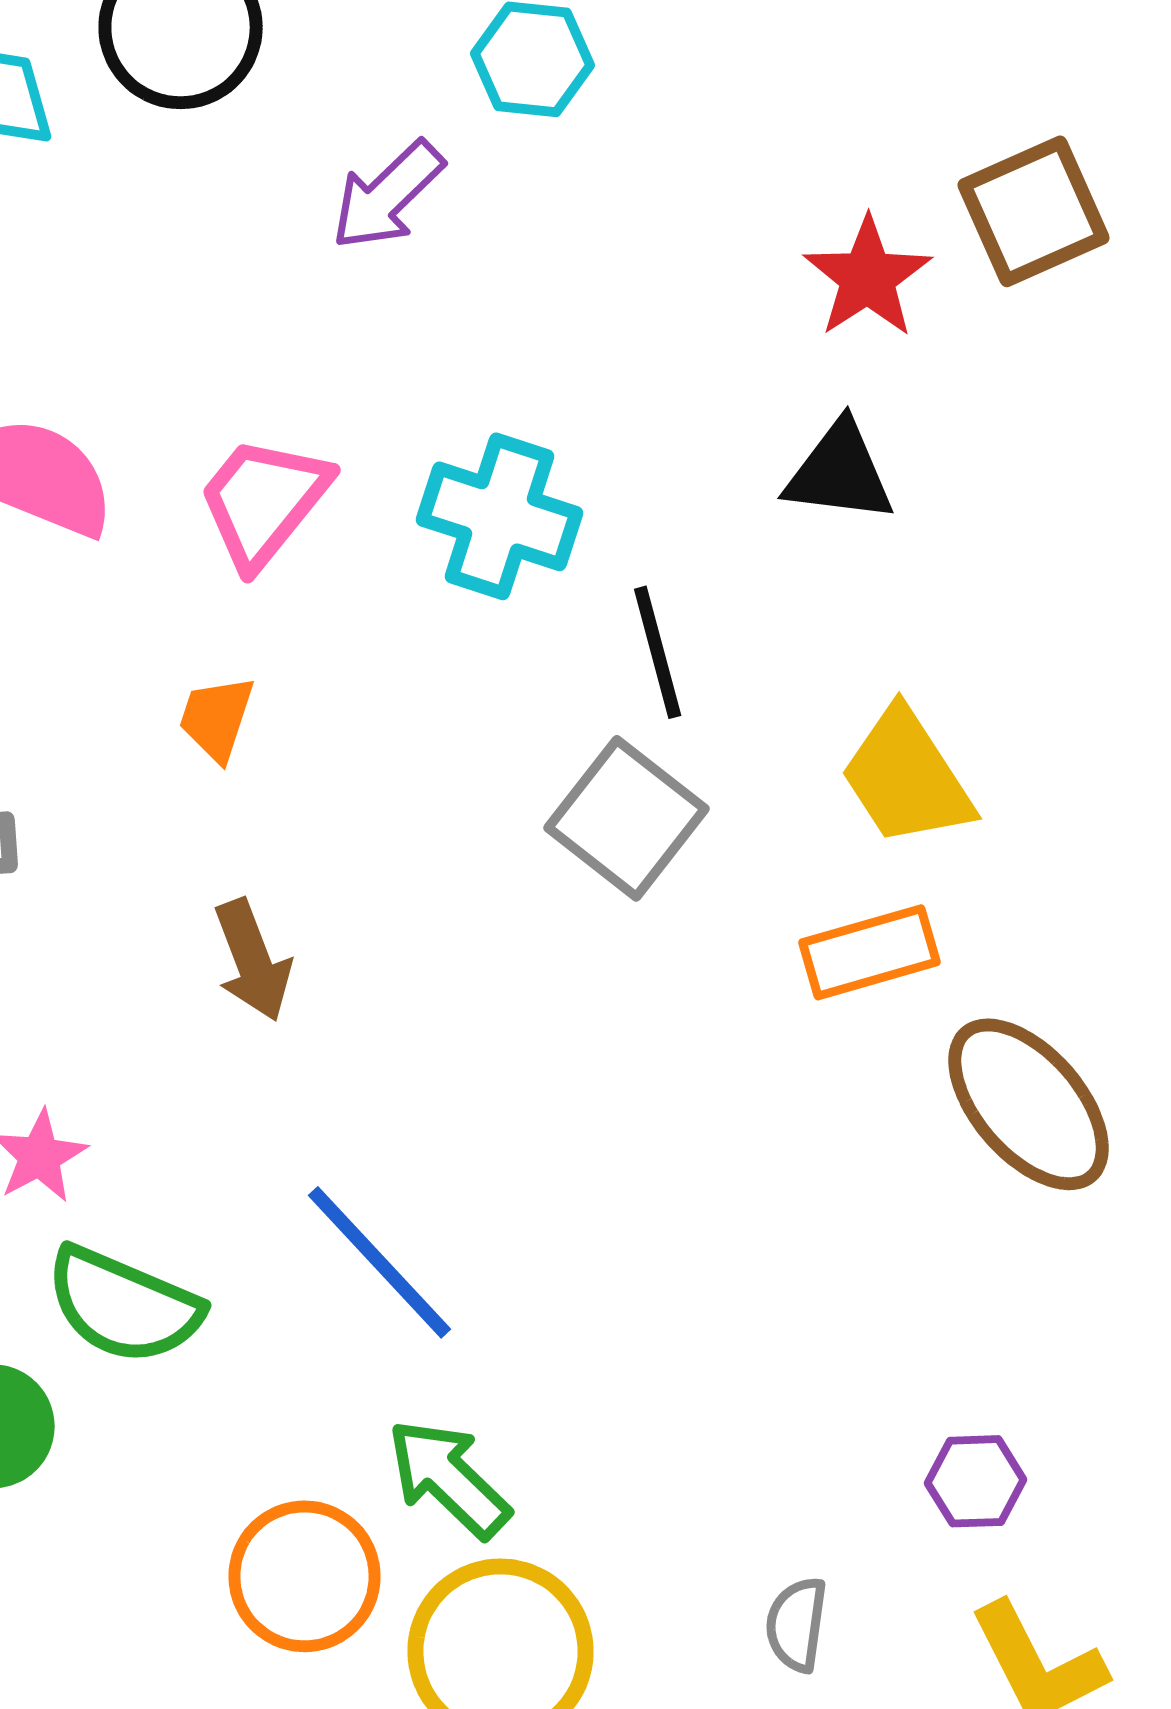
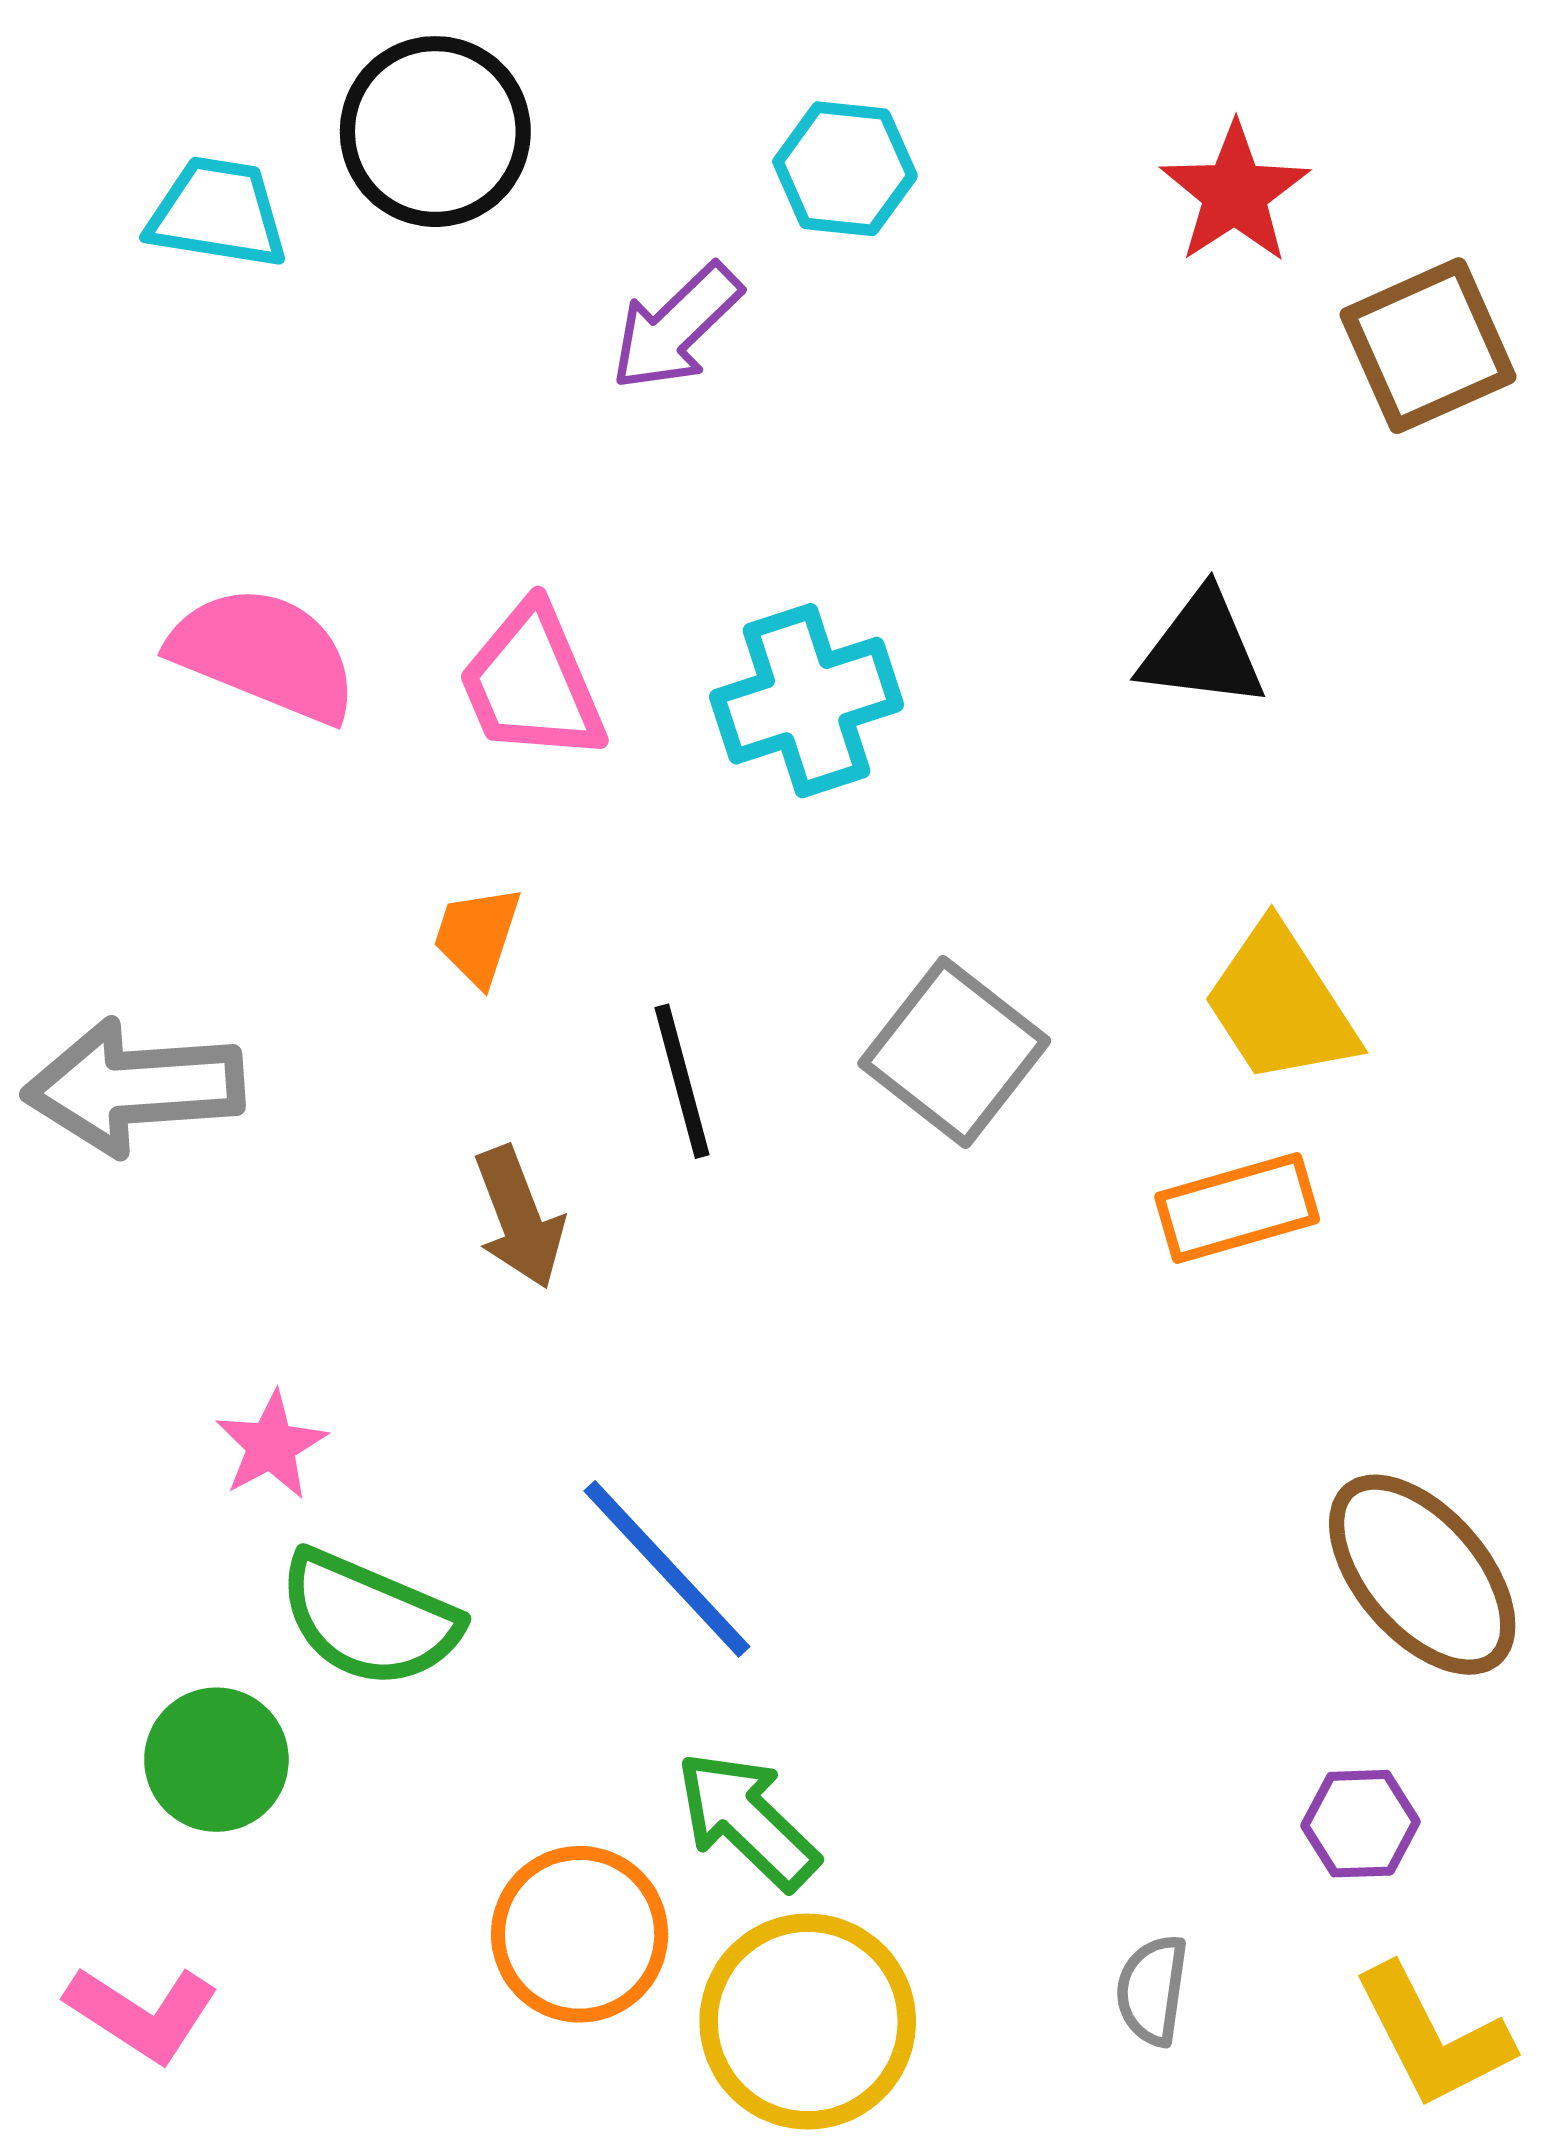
red star: (868, 277) -> (1235, 193), moved
pink trapezoid: (264, 501) -> (532, 683), turned -62
cyan cross: (500, 516) -> (807, 701), turned -36
black line: (658, 652) -> (682, 1081), moved
brown ellipse: (1029, 1104) -> (1422, 1575), moved

